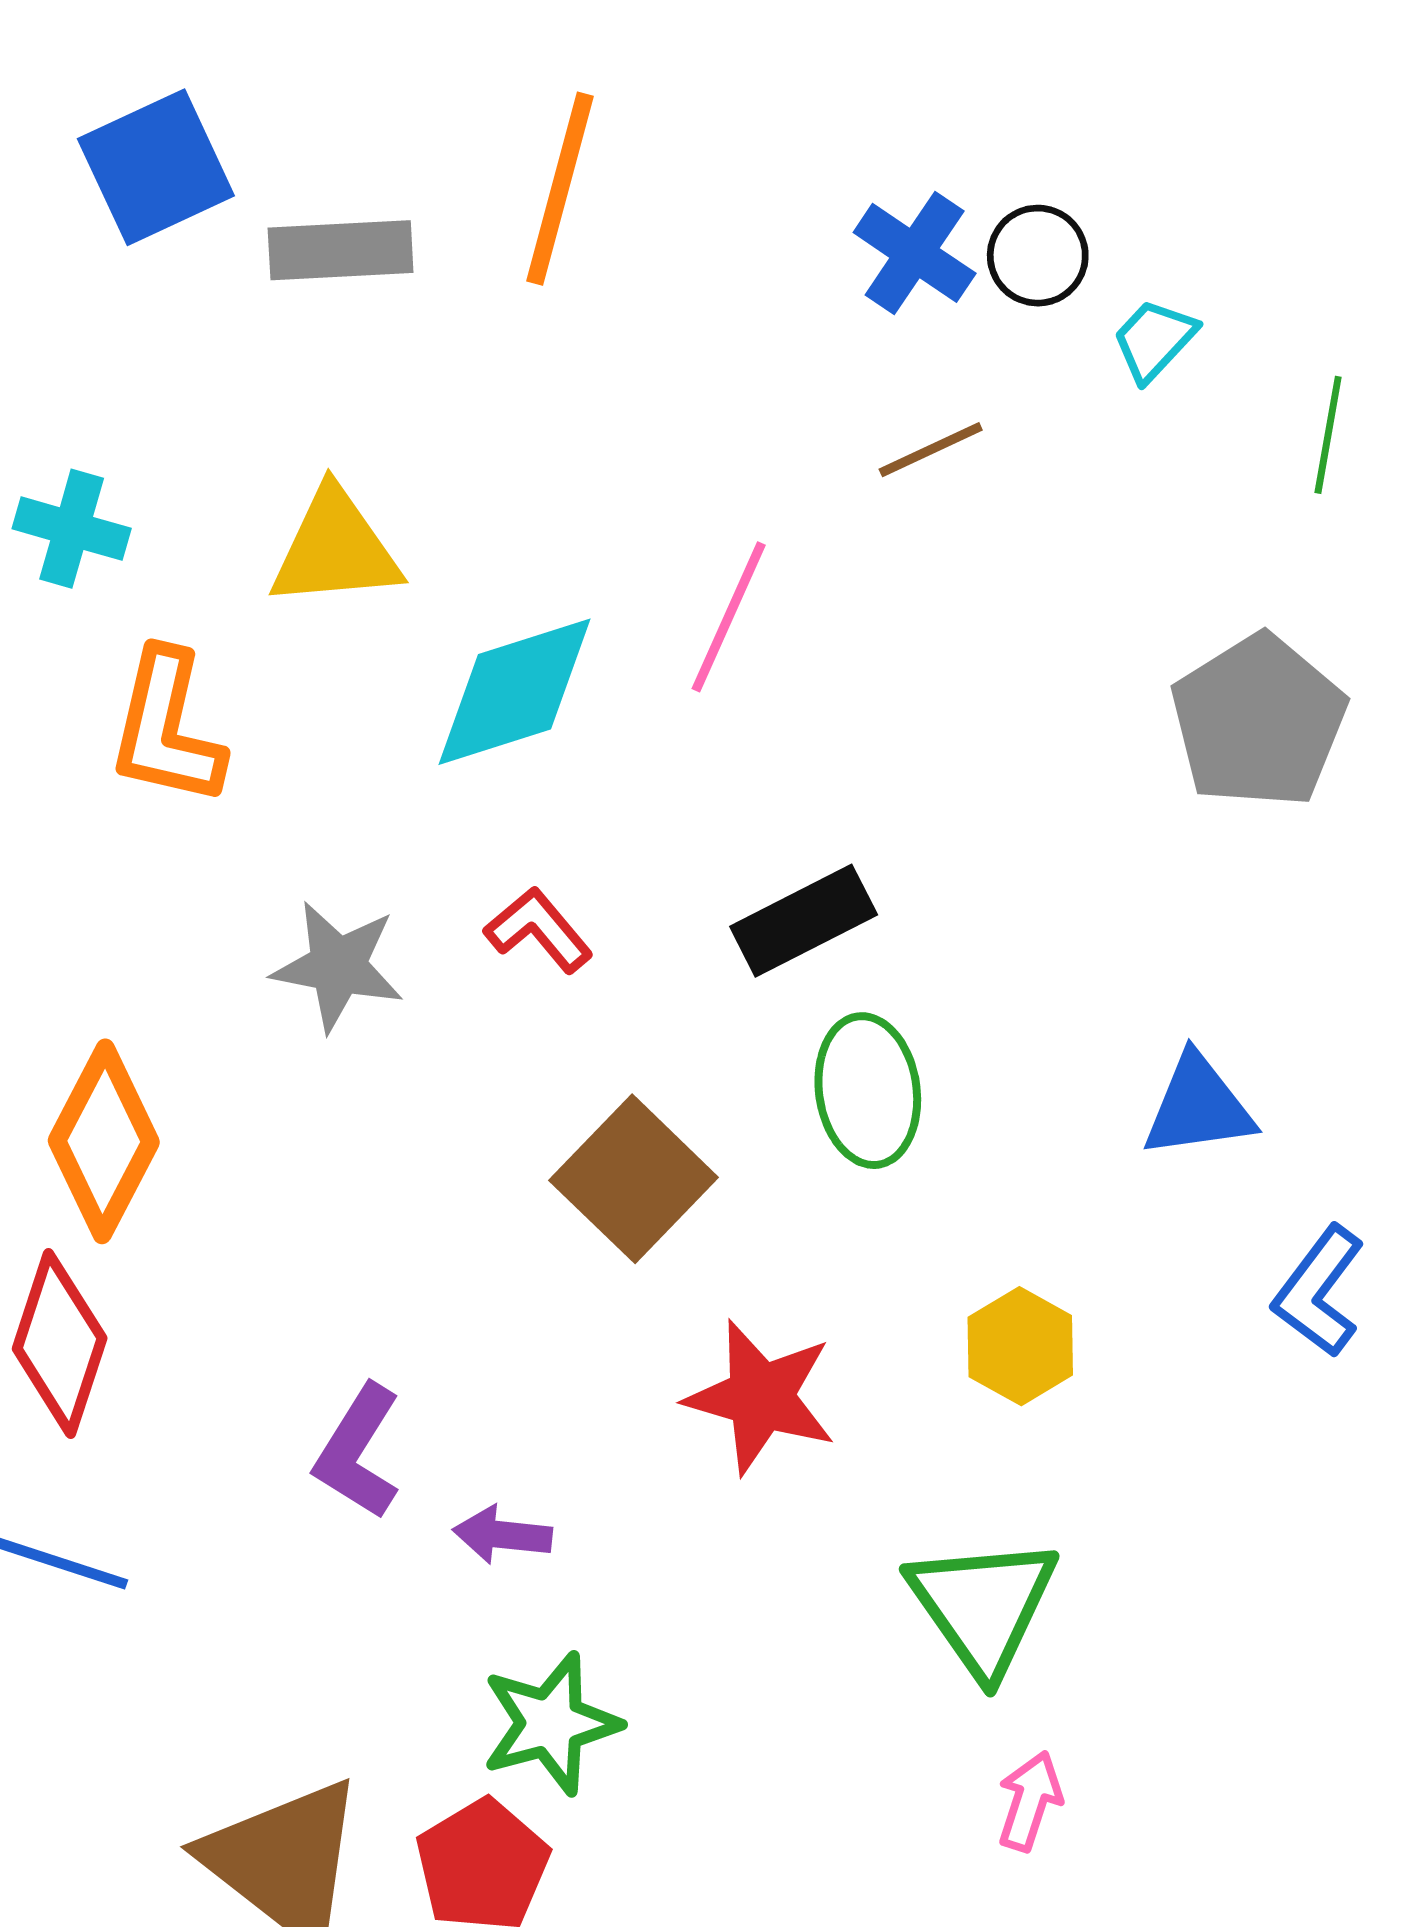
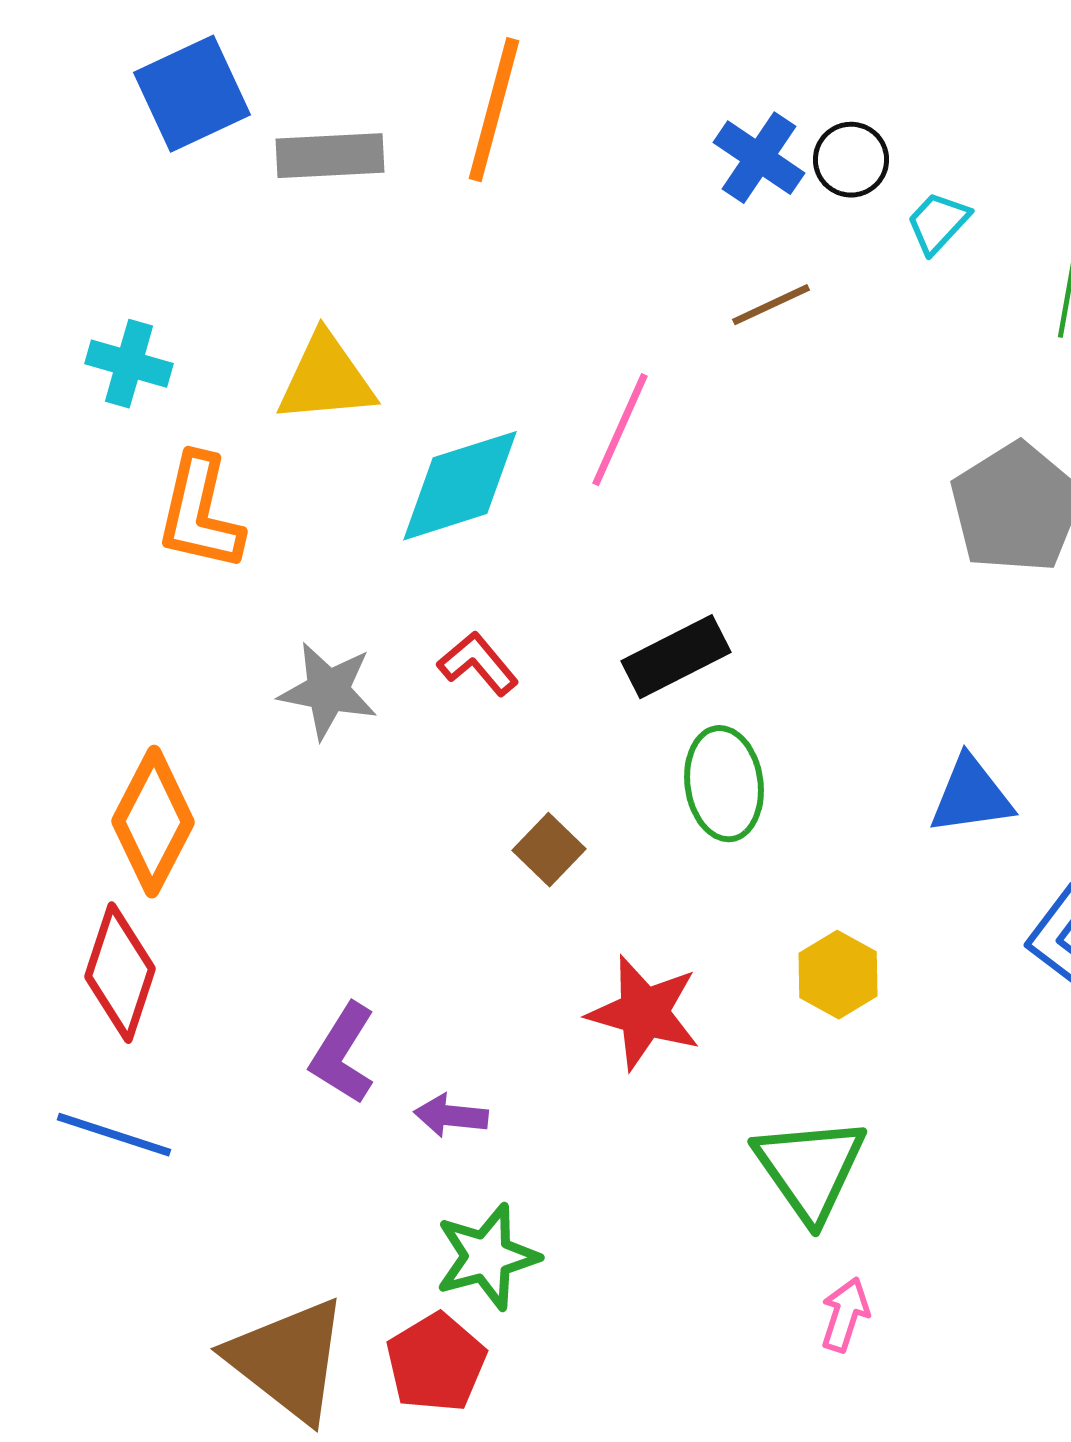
brown square: (634, 1179) -> (549, 850), size x0.6

